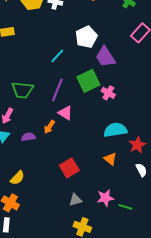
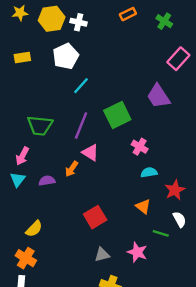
white pentagon: (86, 37) -> (66, 56), moved
purple trapezoid: (105, 57) -> (158, 96), moved
pink cross: (108, 93) -> (140, 147), moved
cyan semicircle: (115, 130) -> (149, 172), size x0.6
pink star: (105, 198) -> (137, 252), turned 30
green line: (125, 207) -> (161, 233), moved

